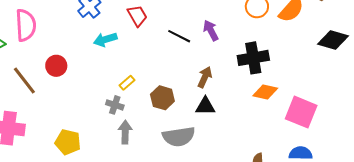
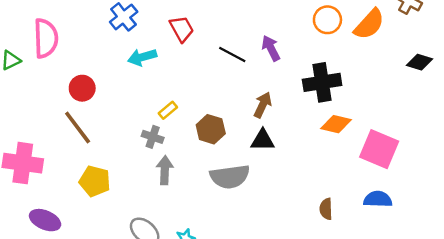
black diamond: (333, 40) -> (419, 62), size x0.7
brown line: (24, 81) -> (78, 128), moved

